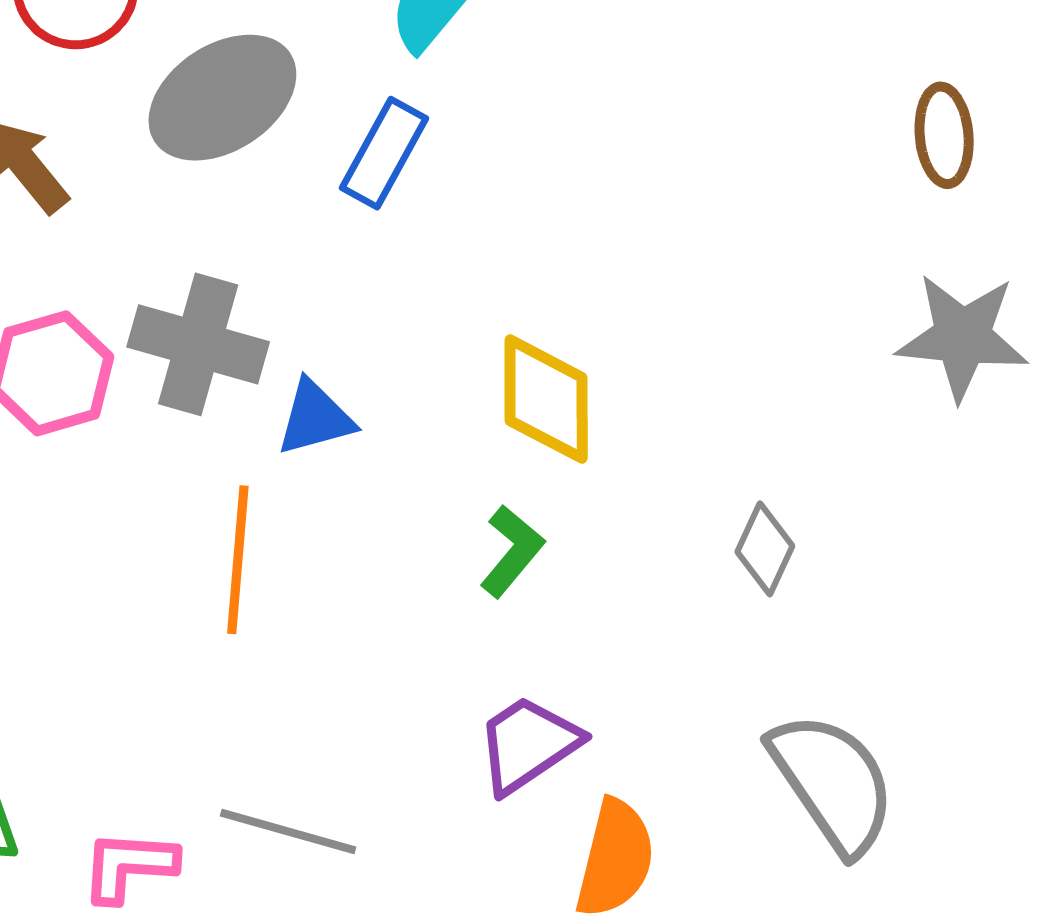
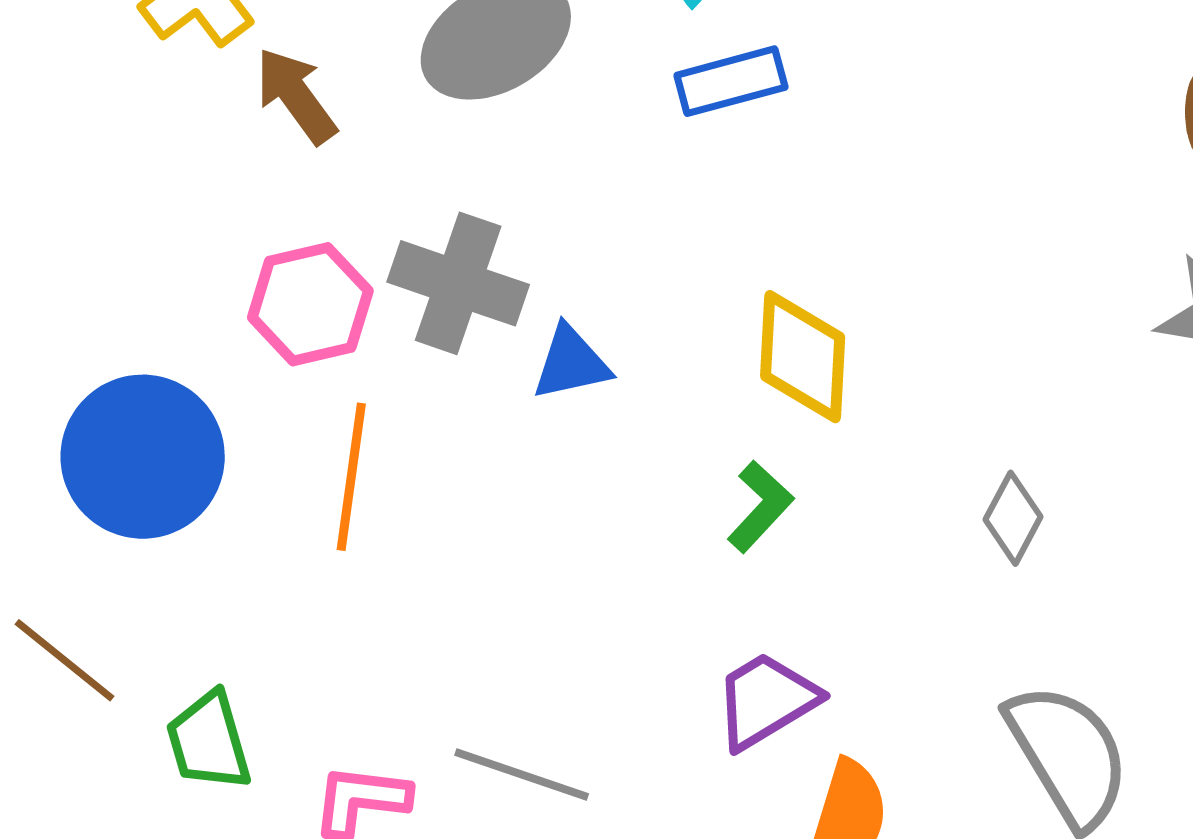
blue rectangle: (384, 153) -> (731, 81), moved, turned 43
orange line: (238, 560) -> (351, 477), moved

